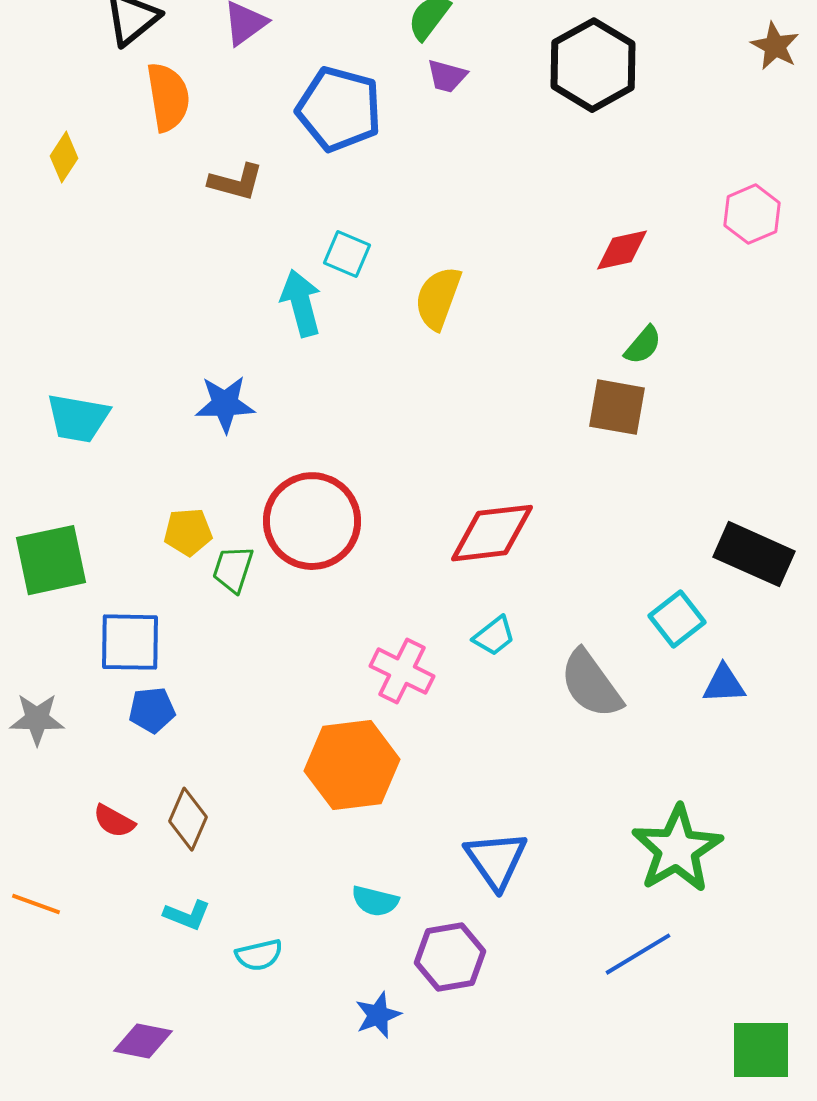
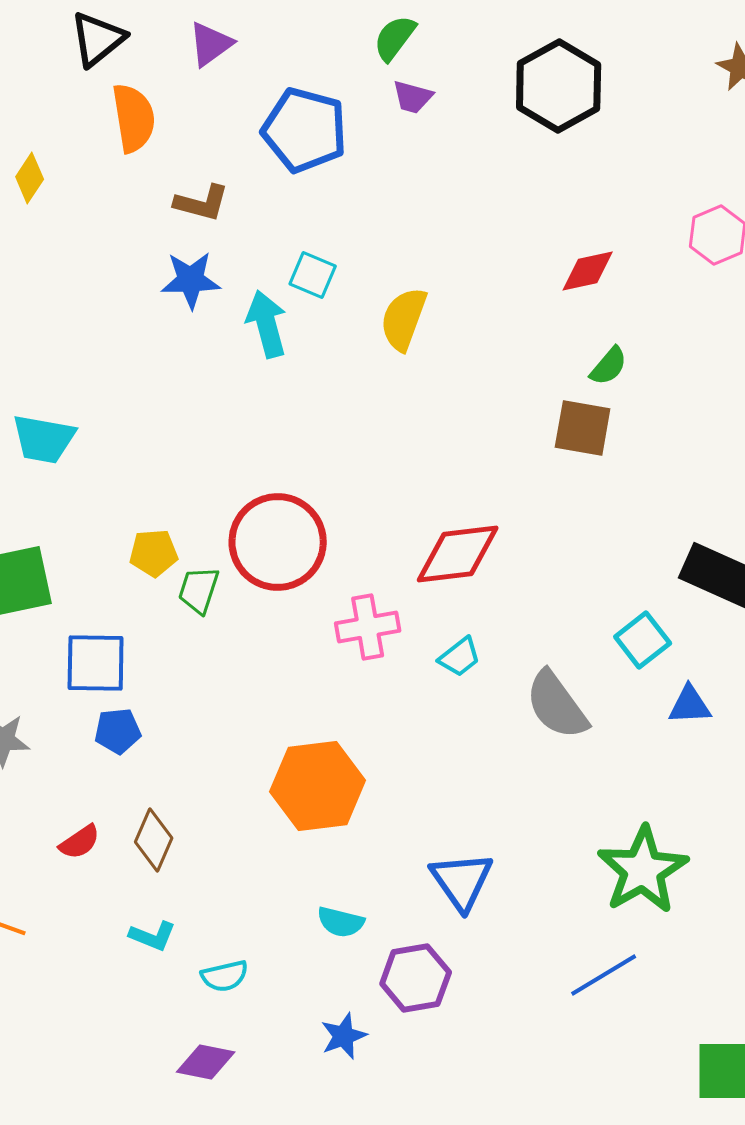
blue star: (225, 404) -> (191, 280), moved
pink cross: (402, 671) -> (368, 627), moved, turned -36
red semicircle: (114, 821) -> (80, 842), turned -63
purple diamond: (143, 1041) -> (206, 1062), moved

